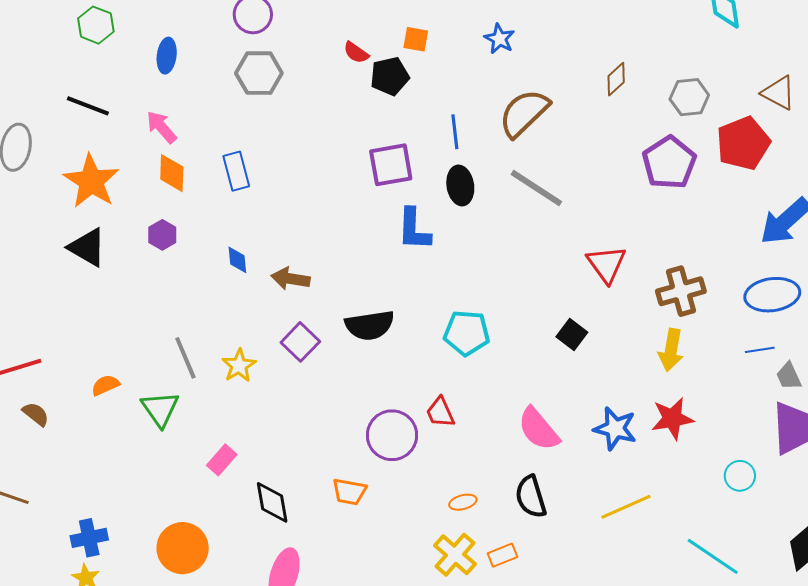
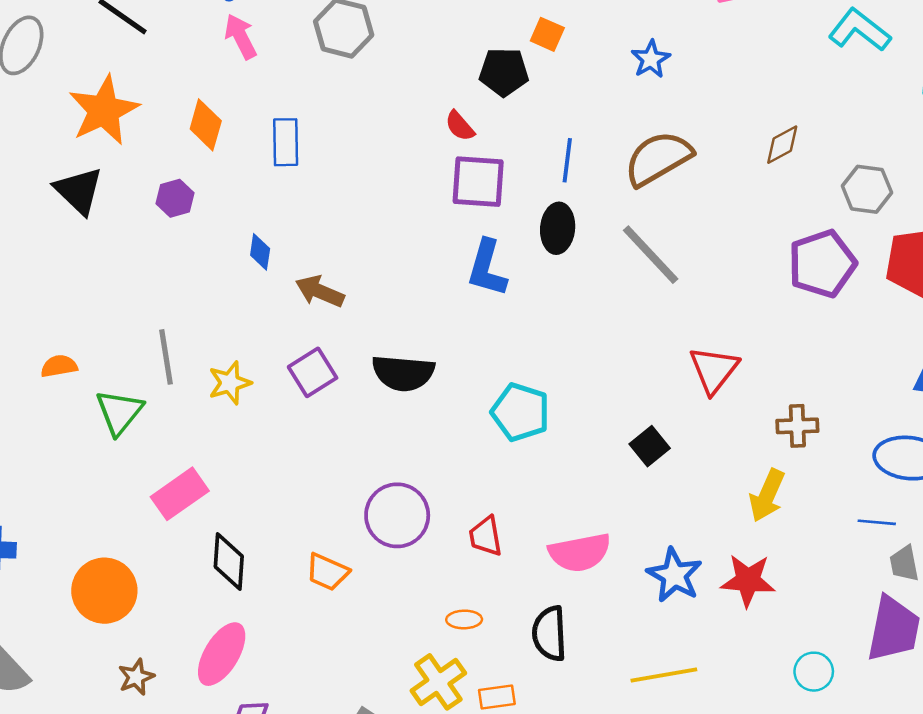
red semicircle: (356, 53) -> (460, 126), moved
pink arrow: (161, 127) -> (241, 37), moved
brown cross: (681, 291) -> (797, 426), size x0.7
red trapezoid: (440, 412) -> (486, 536), moved
pink semicircle: (539, 429) -> (580, 552), turned -75
pink rectangle: (222, 460) -> (180, 494), size x1.4

